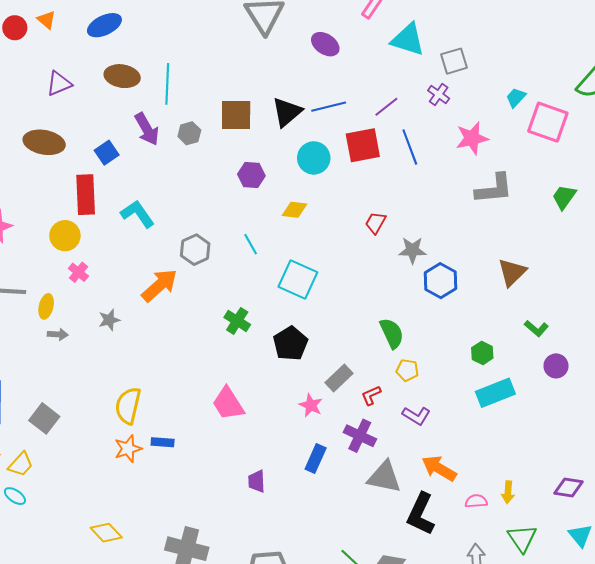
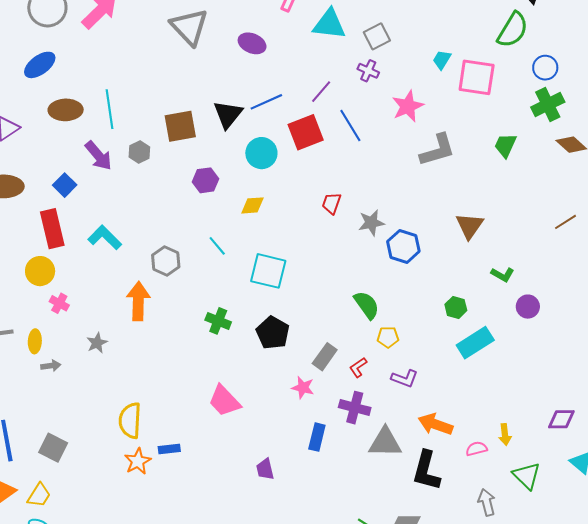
orange arrow: (159, 285) -> (138, 301), turned -36

